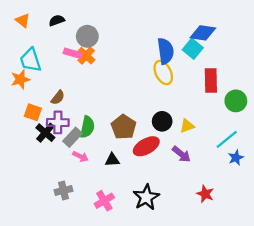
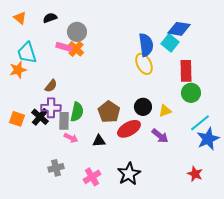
green circle: (236, 101) -> (191, 93), moved
orange square: (33, 112) -> (17, 119), moved
gray rectangle: (73, 137) -> (64, 121), turned -42
blue star: (236, 158) -> (208, 139), size x1.6
red star: (205, 194) -> (195, 174), moved

